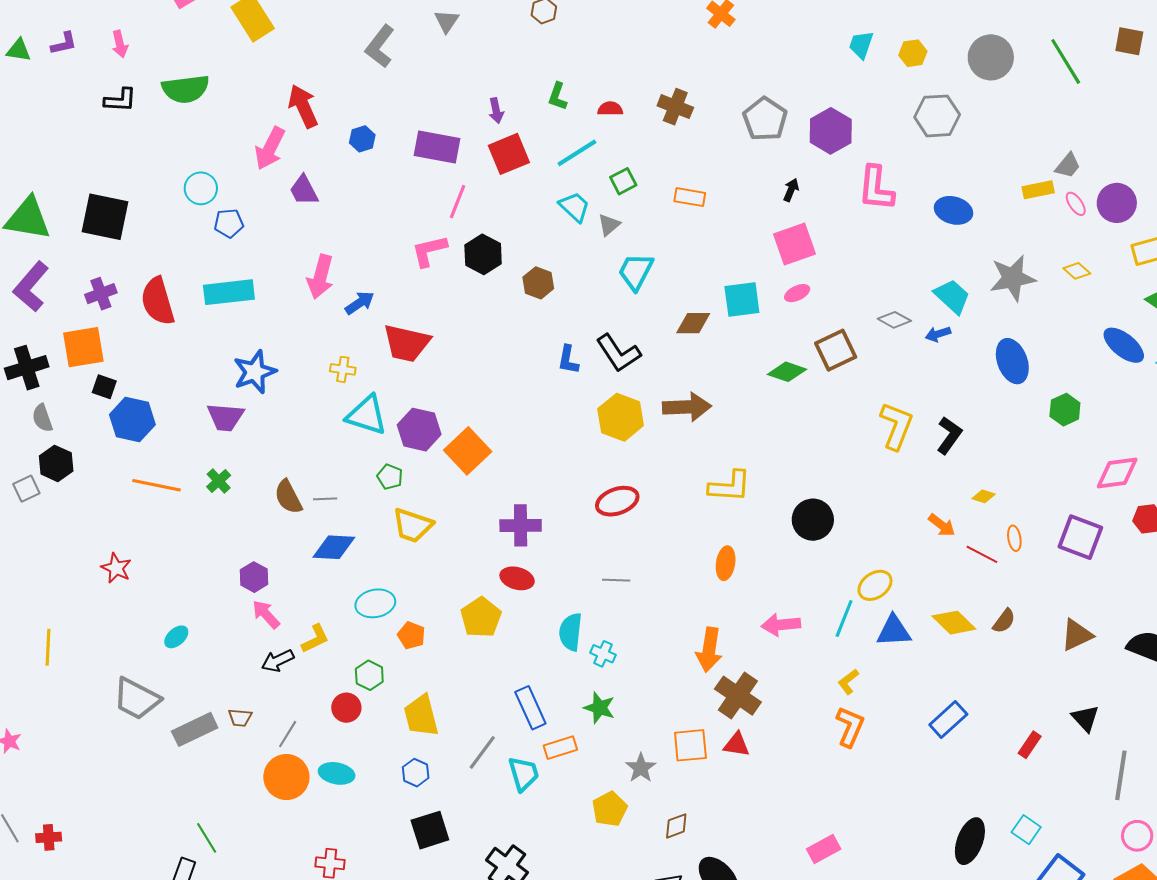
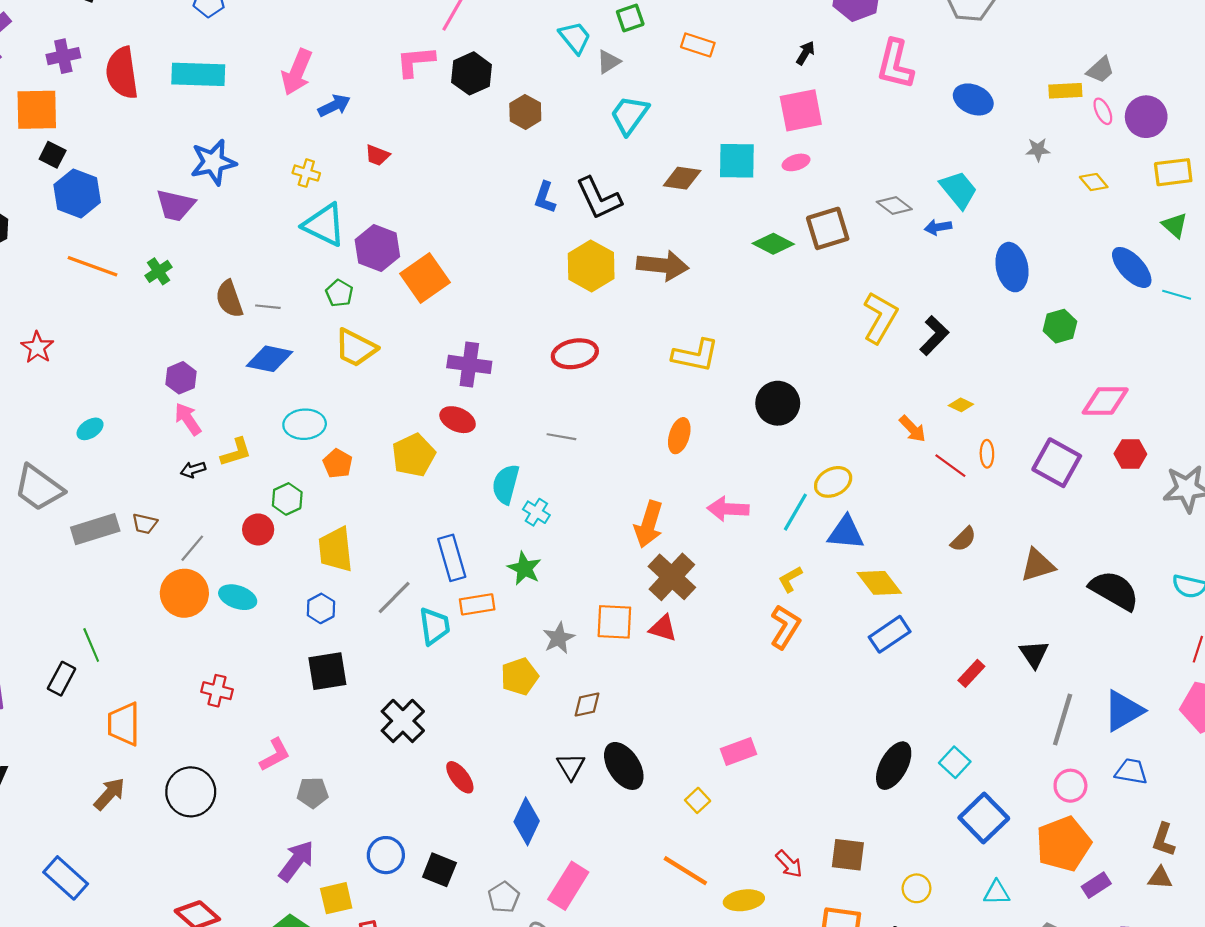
gray star: (1013, 278) -> (1038, 150), moved, size x0.5
red trapezoid: (407, 343) -> (377, 155), size x0.5
yellow diamond: (954, 623) -> (879, 583), moved
black arrow: (278, 661) -> (193, 470), size x0.7

